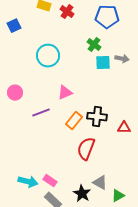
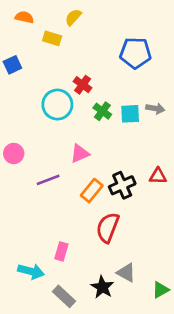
red cross: (67, 12) -> (83, 85), moved
green cross: (94, 45) -> (102, 111), moved
black cross: (97, 117) -> (122, 185), turned -30
red triangle: (124, 128) -> (158, 176), moved
pink rectangle: (50, 181) -> (61, 251), moved, turned 72
green triangle: (118, 196) -> (161, 290), moved

